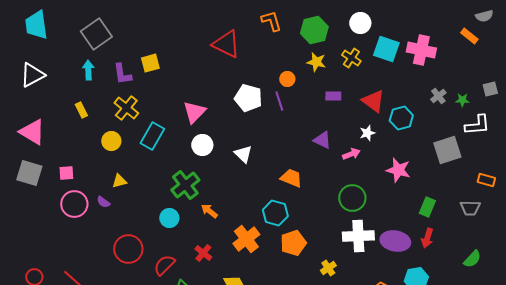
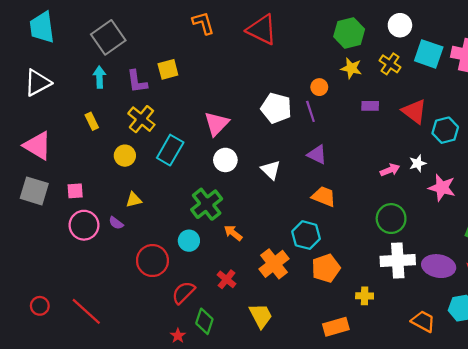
orange L-shape: (271, 21) -> (203, 23), moved
red triangle: (226, 44) -> (262, 30), moved
white star: (367, 133) -> (418, 163), moved
purple triangle: (322, 140) -> (317, 154), moved
red circle: (128, 249) -> (152, 261), moved
yellow cross: (328, 268) -> (365, 296), turned 35

